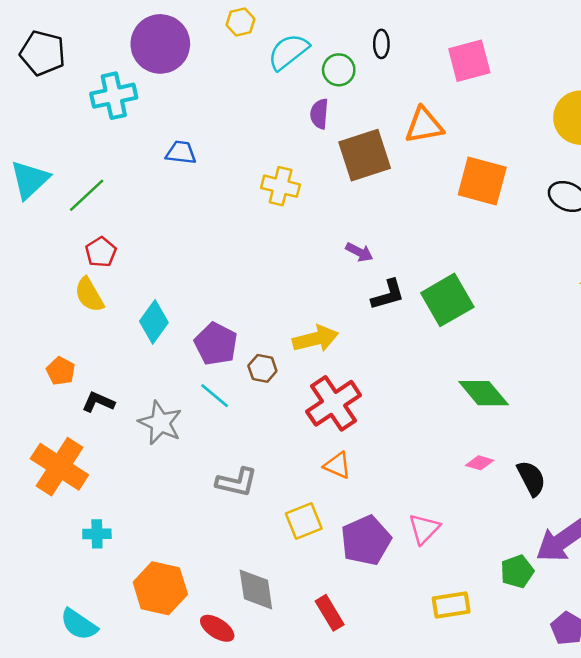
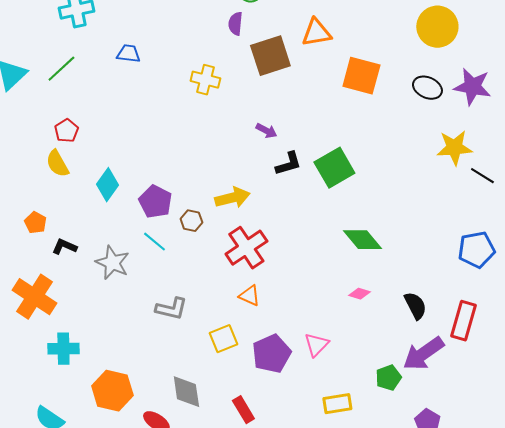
green line: (87, 195) -> (61, 69), moved
black semicircle: (531, 478) -> (415, 306), moved
cyan cross: (97, 534) -> (63, 349), size x1.4

